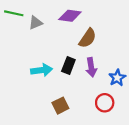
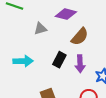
gray triangle: (35, 23) -> (40, 29), moved
cyan arrow: (42, 70) -> (23, 61), moved

